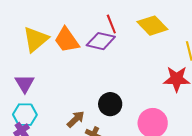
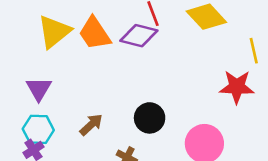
brown arrow: (76, 119) -> (91, 125), moved

